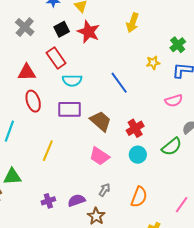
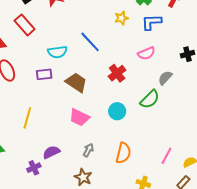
cyan semicircle: (72, 80) -> (57, 52), moved
purple rectangle: (70, 109) -> (44, 74), size x0.7
red cross: (135, 128) -> (117, 73), moved
purple semicircle: (76, 200) -> (51, 152), moved

